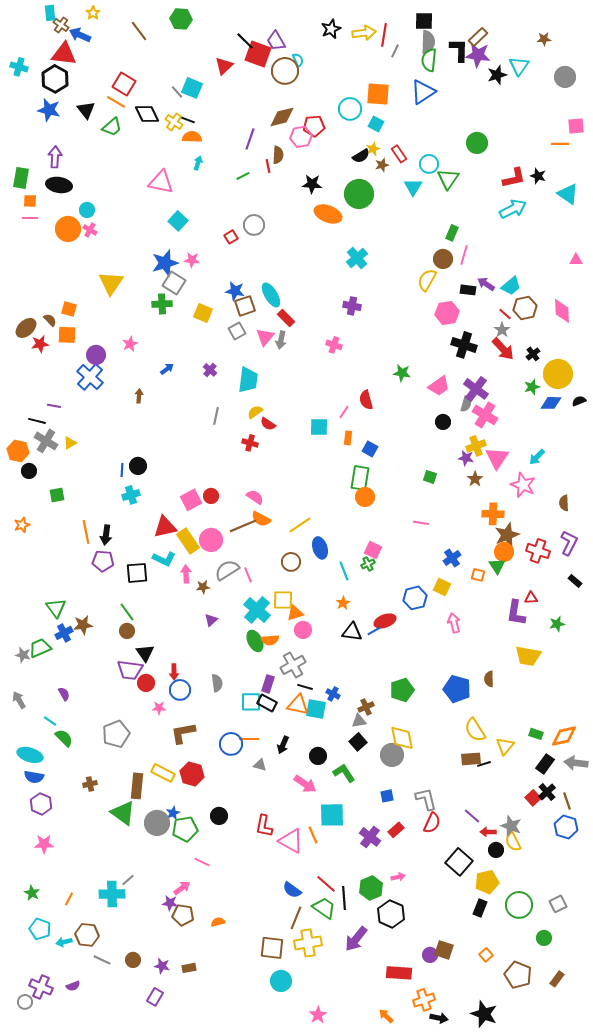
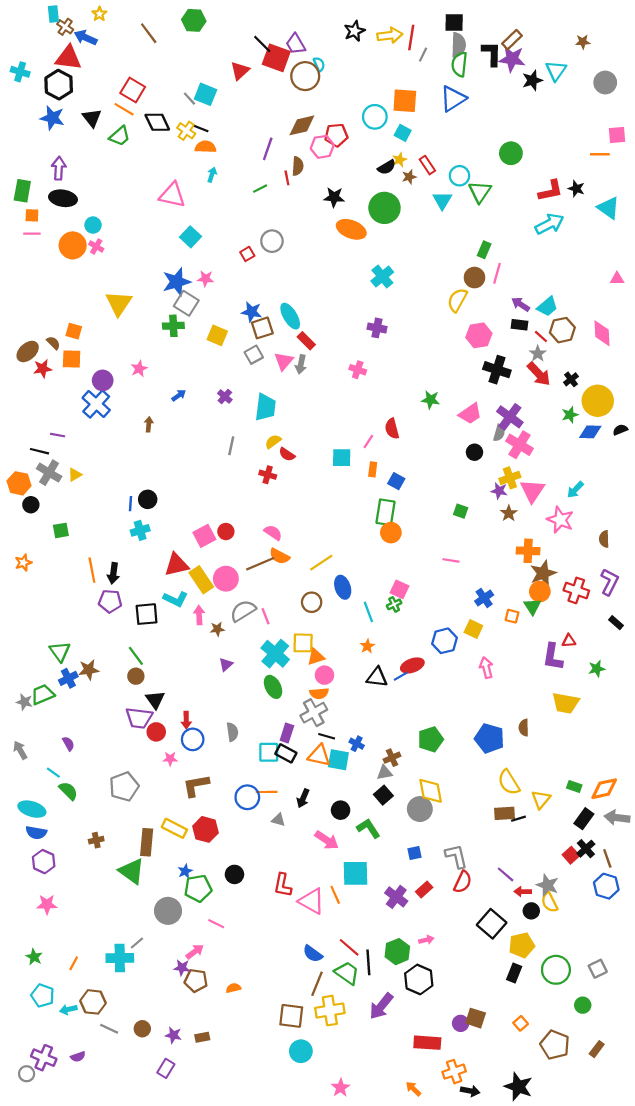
black rectangle: (468, 290) -> (519, 325), moved
orange semicircle: (270, 640) -> (319, 693), moved
gray circle: (157, 823) -> (168, 911), moved

